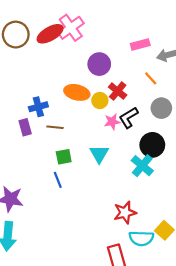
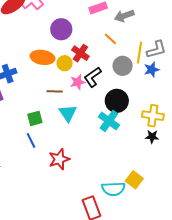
brown line: (55, 127) -> (55, 91), moved
red star: (125, 213) -> (59, 159), moved

